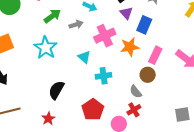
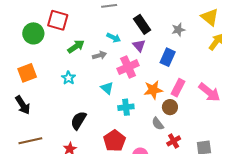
purple triangle: (126, 13) -> (139, 45), moved
orange star: (130, 47) -> (153, 90), moved
cyan star: (45, 48) -> (68, 78), size x0.6
red cross: (134, 110) -> (174, 141), moved

